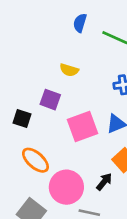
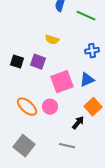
black square: (22, 118) -> (17, 62), moved
pink circle: (66, 187) -> (50, 107), moved, size x0.6

